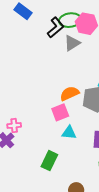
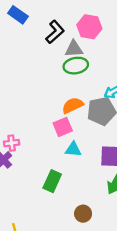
green ellipse: (70, 20) -> (76, 66), moved
gray triangle: (72, 43) -> (74, 49), turned 30

